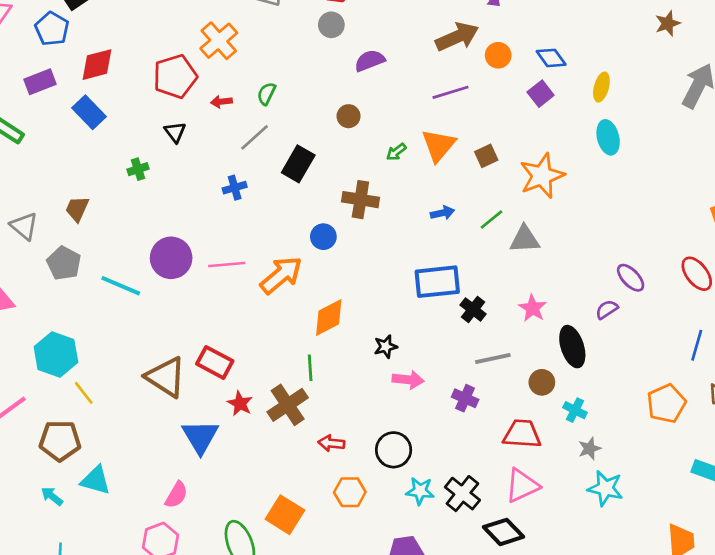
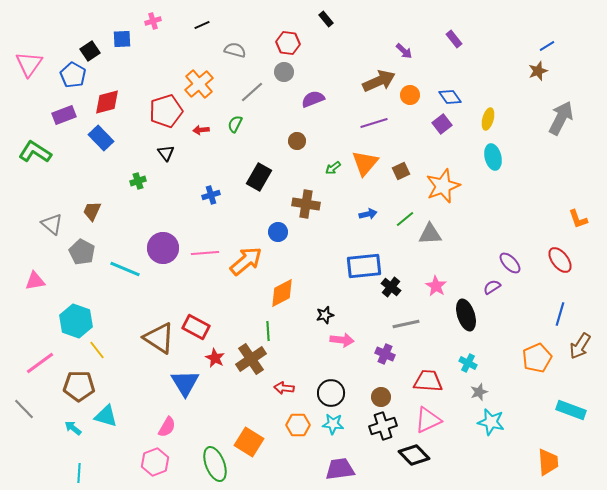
gray line: (255, 137) -> (252, 92), moved
brown circle: (542, 382) -> (381, 397), moved
cyan star: (420, 491) -> (333, 424), moved
black cross: (462, 494) -> (383, 426), turned 32

